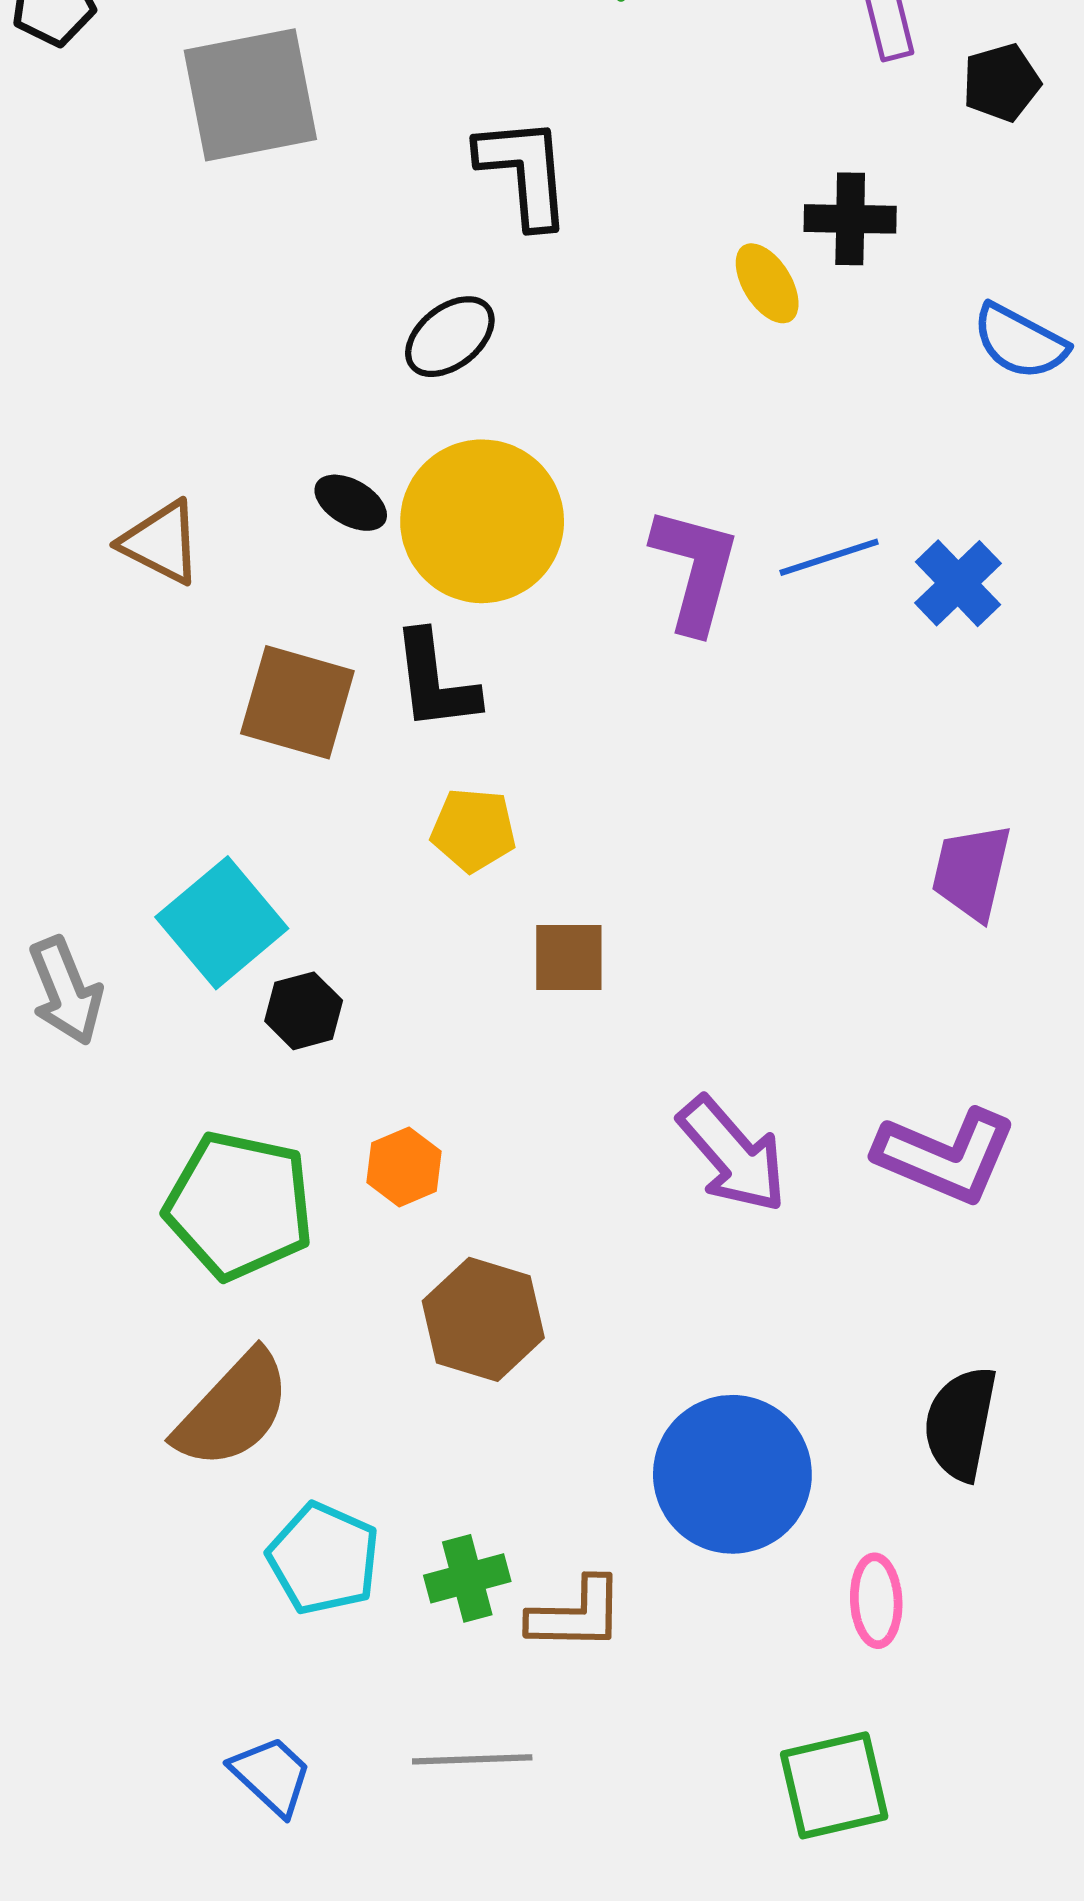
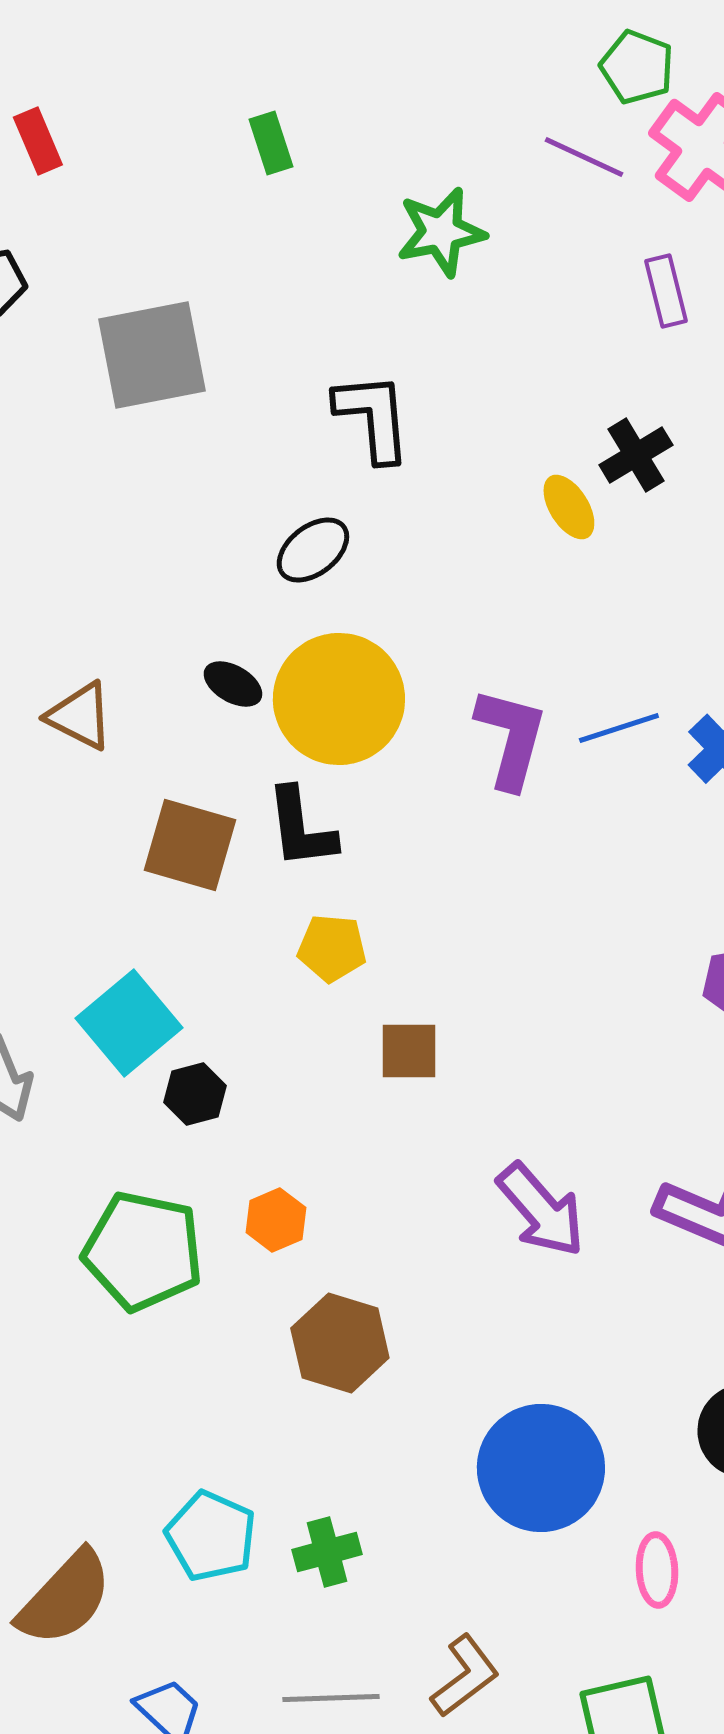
black cross: (850, 219) -> (636, 455), turned -32
brown semicircle: (233, 1410) -> (65, 1598), moved
brown L-shape: (576, 1614) -> (465, 1676), moved, turned -38

